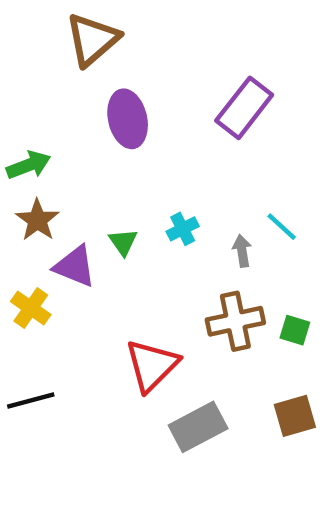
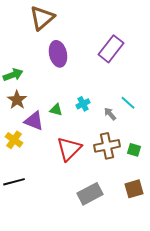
green triangle: (123, 242) -> (56, 110), turned -40
gray arrow: (242, 251) -> (110, 114), turned -32
red triangle: (152, 365) -> (69, 149), moved

